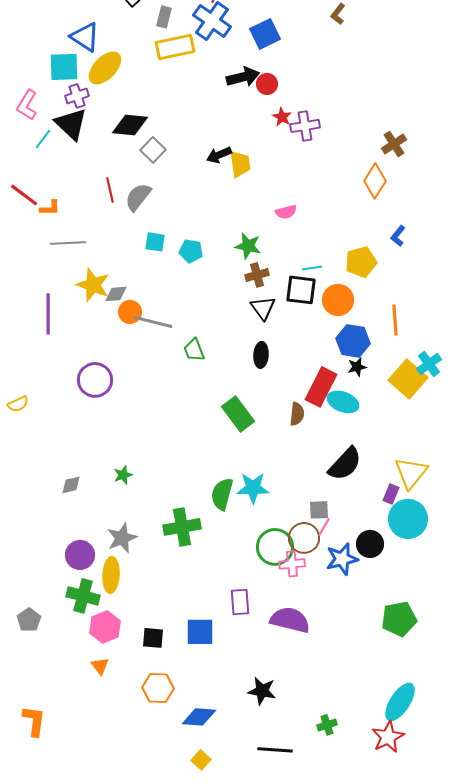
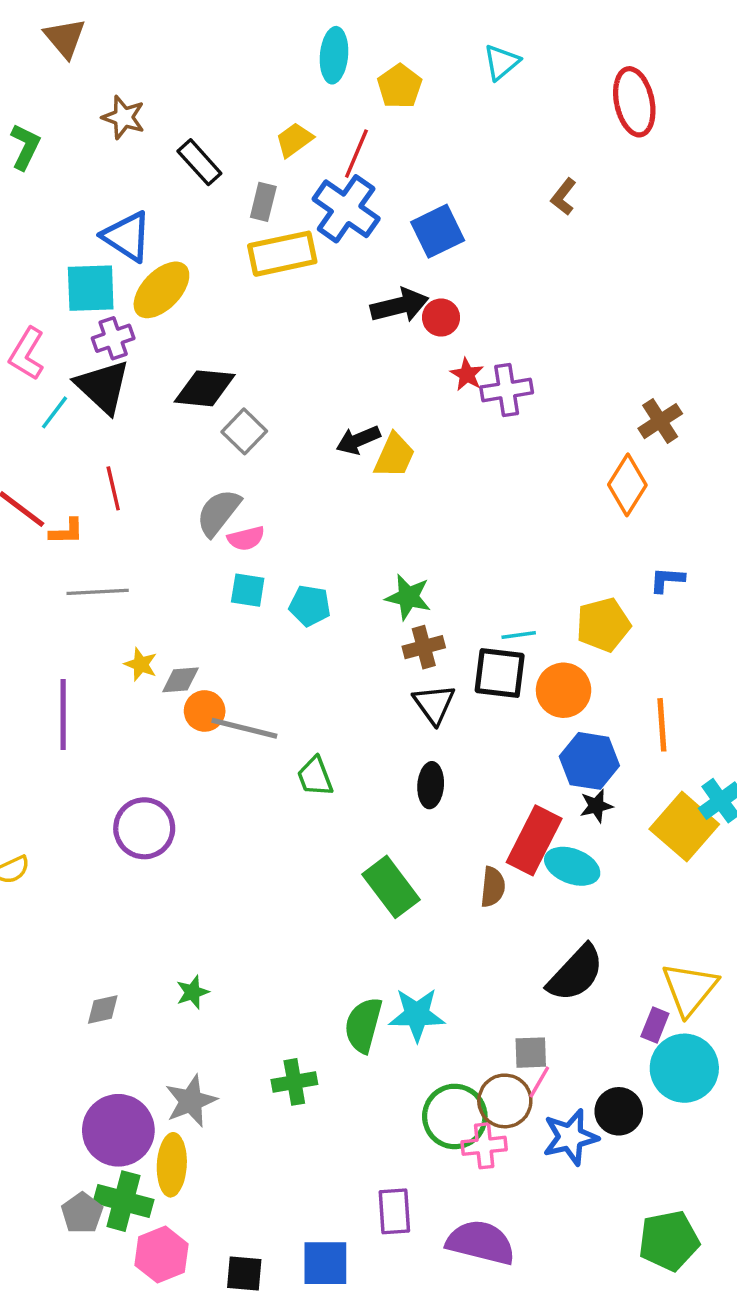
yellow trapezoid: (240, 164) -> (394, 456), turned 32
red line: (110, 190) -> (113, 488), moved
pink semicircle: (286, 212) -> (246, 538), moved
blue L-shape: (398, 236) -> (667, 580), turned 55
yellow star: (93, 285) -> (141, 664), size x0.6
green cross: (182, 527) -> (294, 1082), size x0.7
purple circle: (80, 555) -> (118, 1130), size x1.4
gray pentagon: (29, 620) -> (82, 1213), moved

